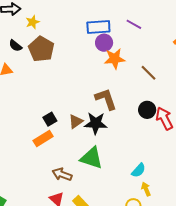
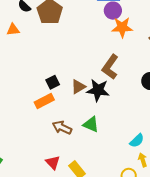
brown L-shape: (106, 99) -> (110, 67), turned -130
green triangle: (92, 158) -> (91, 124), size x0.7
brown arrow: (62, 174) -> (62, 128), moved

